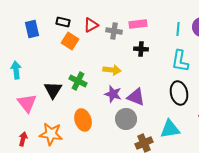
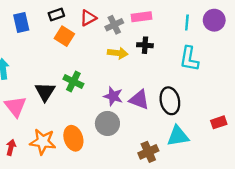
black rectangle: (63, 22) -> (56, 14), turned -32
gray cross: (114, 31) -> (114, 25), turned -35
yellow arrow: (112, 70) -> (118, 53), moved
black ellipse: (179, 93) -> (170, 101), moved
gray circle: (126, 119) -> (107, 123), moved
orange ellipse: (83, 120) -> (73, 138), moved

